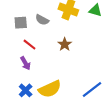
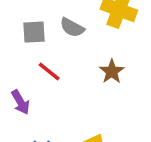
purple arrow: (25, 63) -> (21, 102), moved

